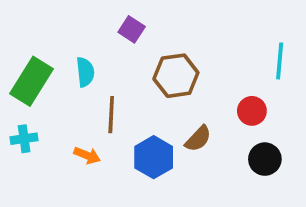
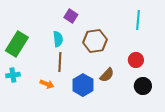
cyan line: (280, 61) -> (138, 20), moved
cyan semicircle: (85, 72) -> (58, 39), moved

